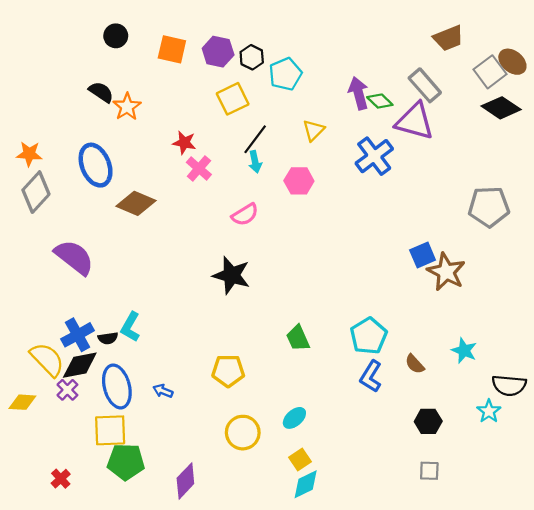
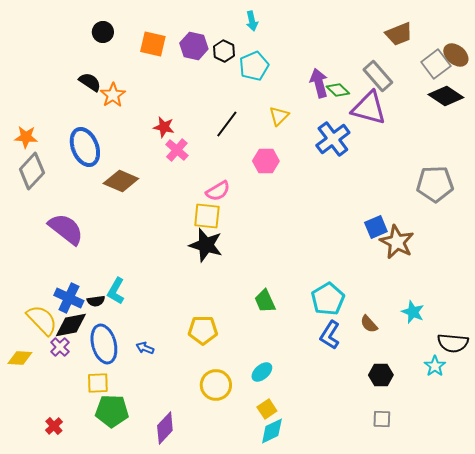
yellow square: (233, 99) -> (207, 216), moved, turned 32
cyan arrow: (255, 162) -> (252, 21), moved
blue cross: (78, 335) -> (69, 298), turned -36
yellow square: (110, 430) -> (98, 383), size x0.7

